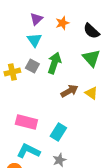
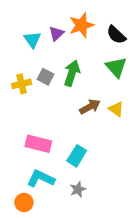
purple triangle: (36, 19) -> (56, 34), moved
orange star: (62, 23) -> (81, 25), size x1.5
cyan triangle: (34, 40) -> (32, 40), moved

